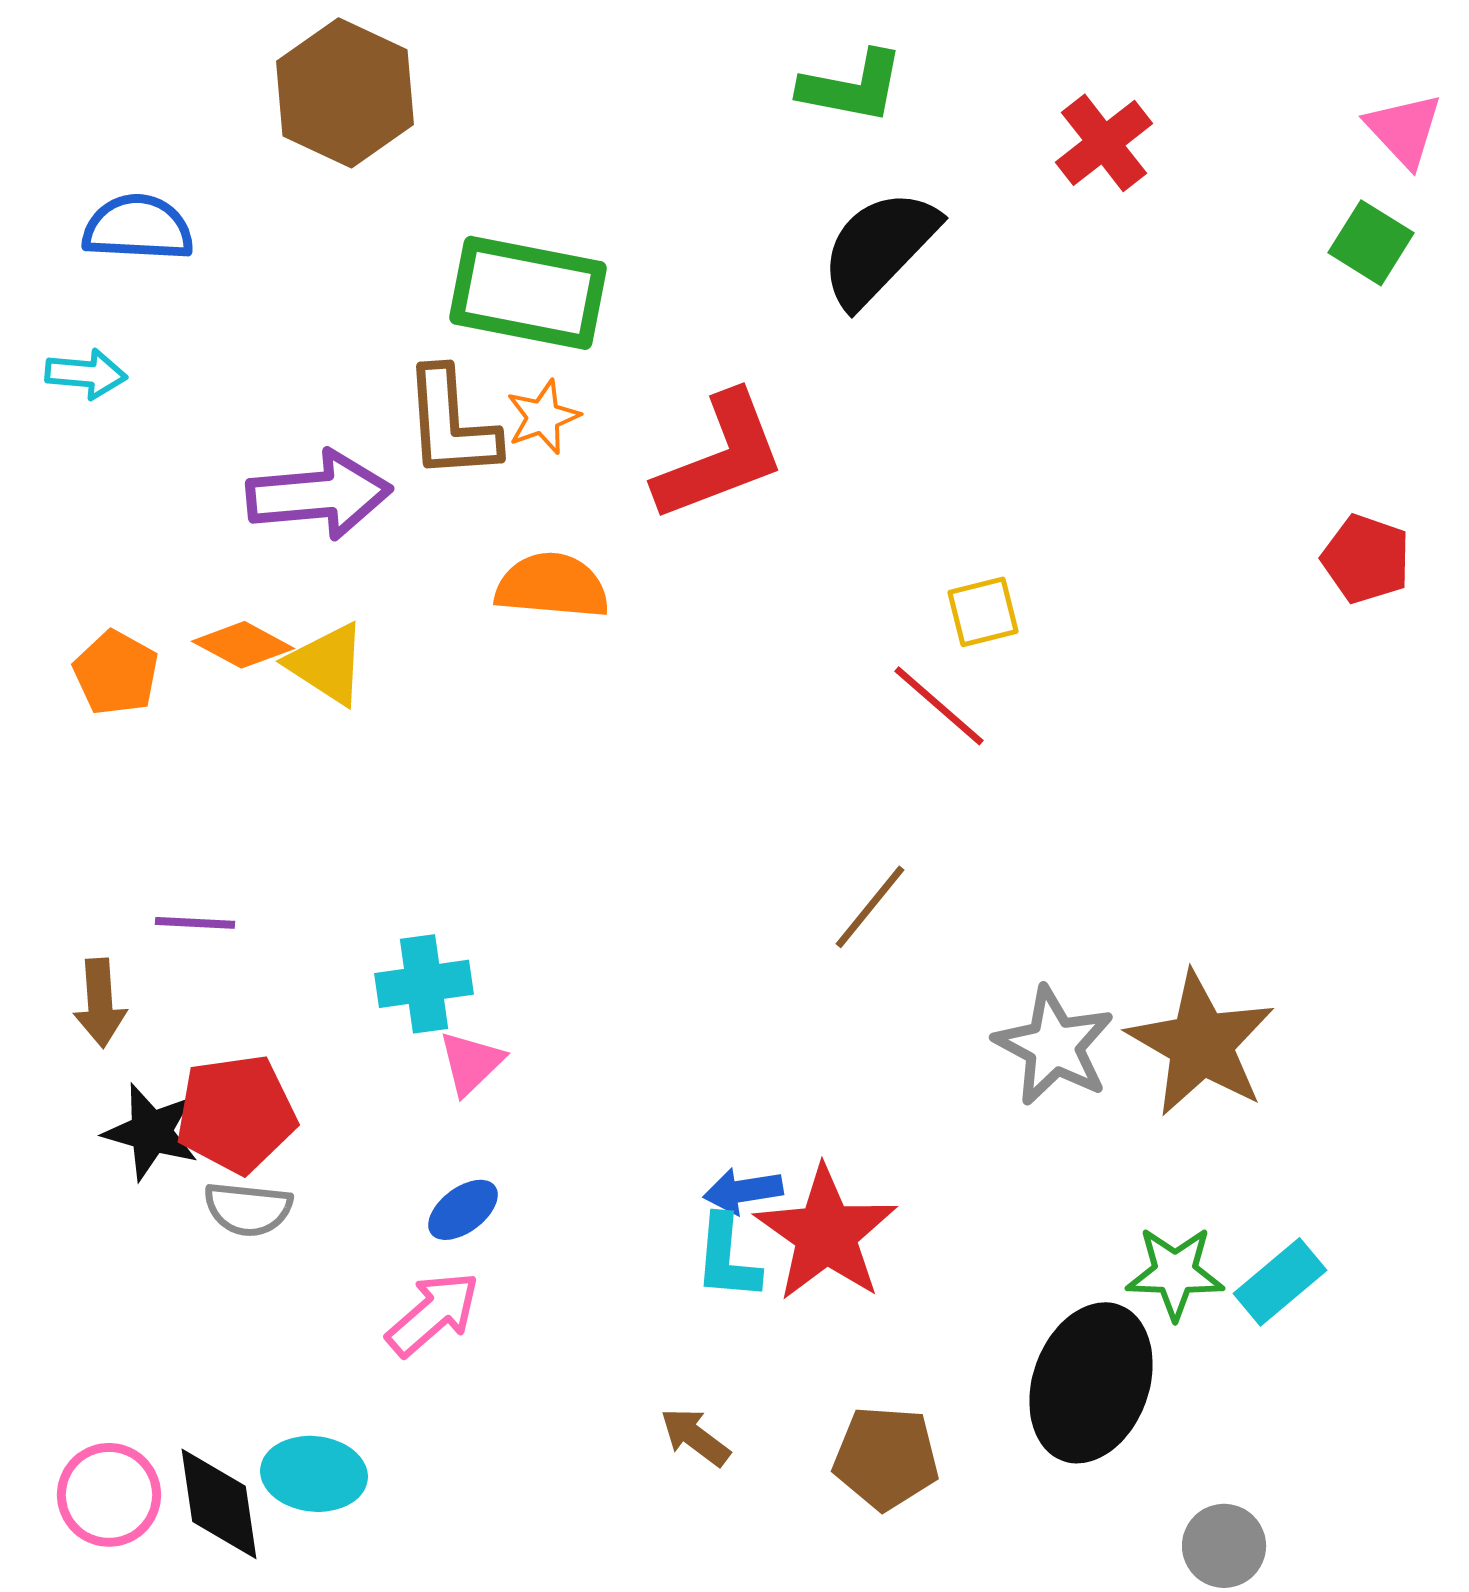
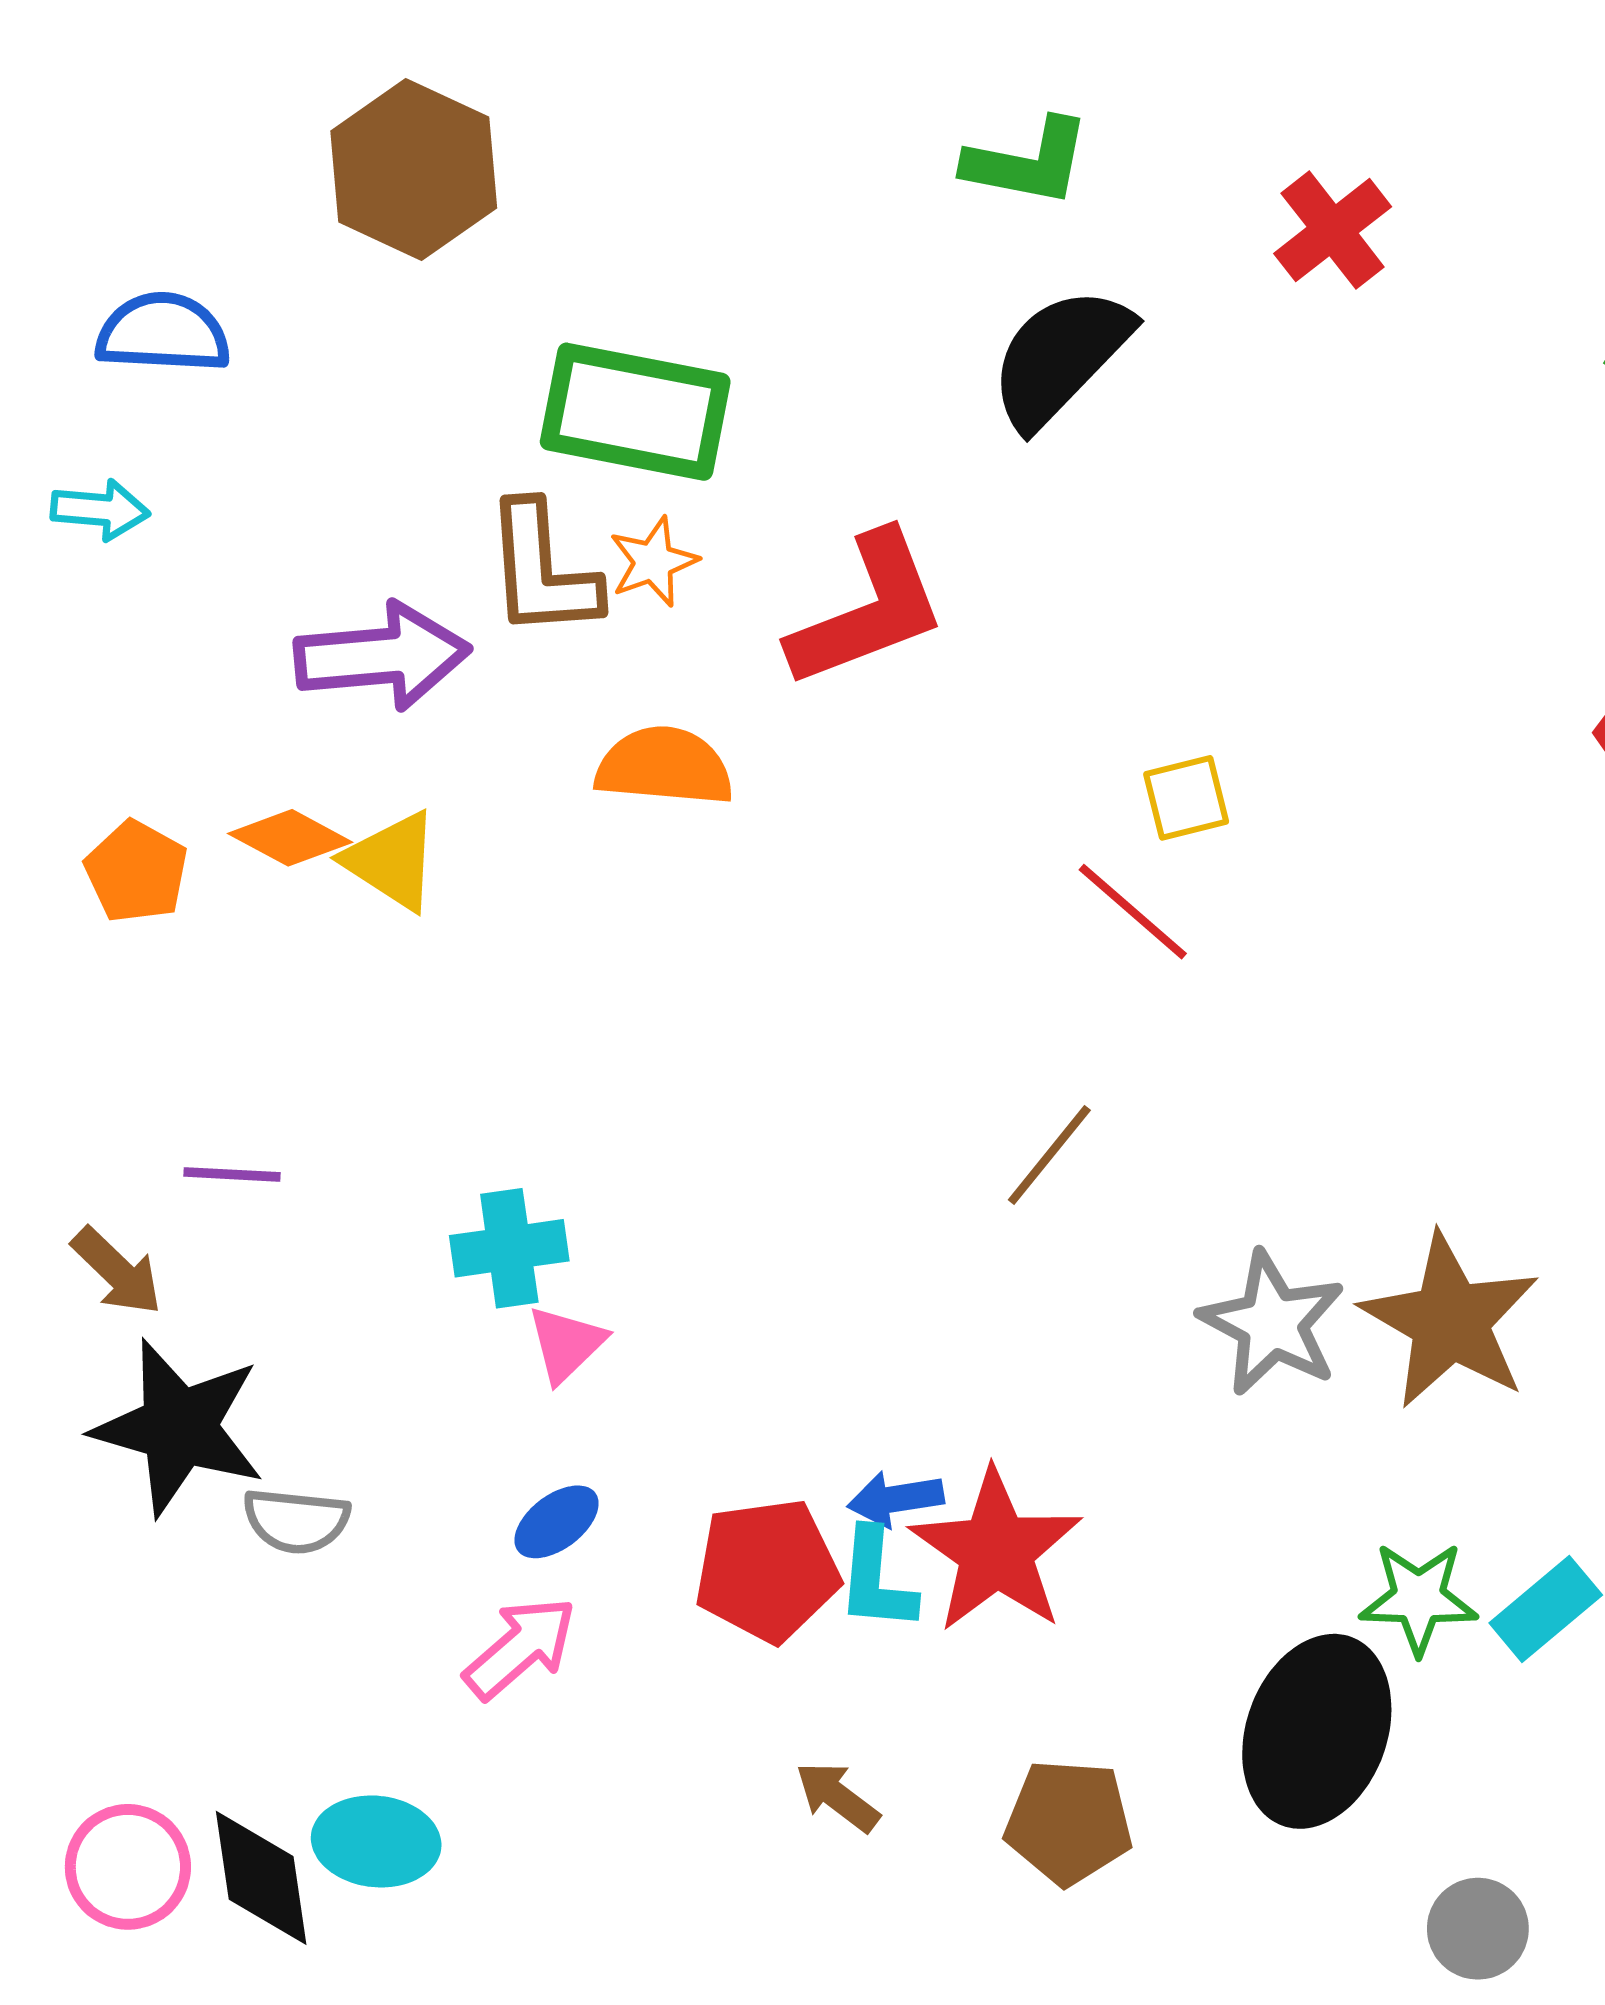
brown arrow: (100, 1003) -> (117, 1271), turned -42
red pentagon: (236, 1114) -> (767, 1570), moved
black star: (151, 1132) -> (179, 1427), size x1.5

